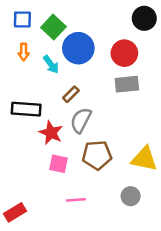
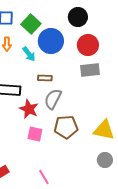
black circle: (144, 18) -> (78, 17), moved
brown rectangle: (71, 94) -> (45, 78), turned 48
gray circle: (131, 196) -> (105, 160), moved
pink line: (76, 200) -> (44, 177), moved, turned 63

